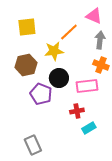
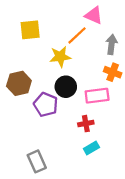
pink triangle: (94, 16) -> (94, 15), moved
brown hexagon: (26, 65) -> (19, 83), moved
cyan rectangle: (89, 128) -> (91, 148), moved

